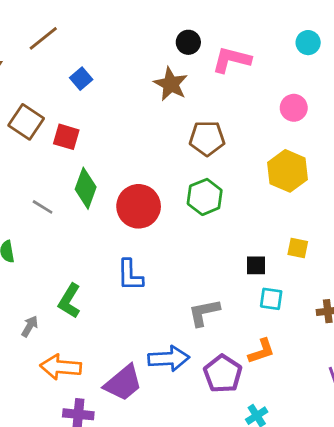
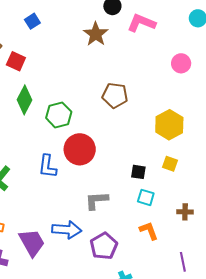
brown pentagon: (207, 138) -> (115, 95), moved
yellow hexagon: (288, 171) -> (169, 125), moved
green hexagon: (205, 197) -> (59, 115), moved
red circle: (139, 206) -> (80, 149), moved
orange L-shape: (261, 351) -> (149, 231), moved, turned -100
purple trapezoid: (123, 383) -> (32, 243), turned -88

